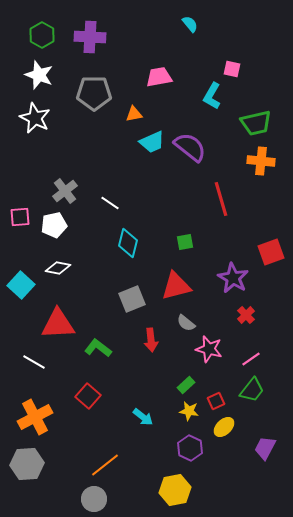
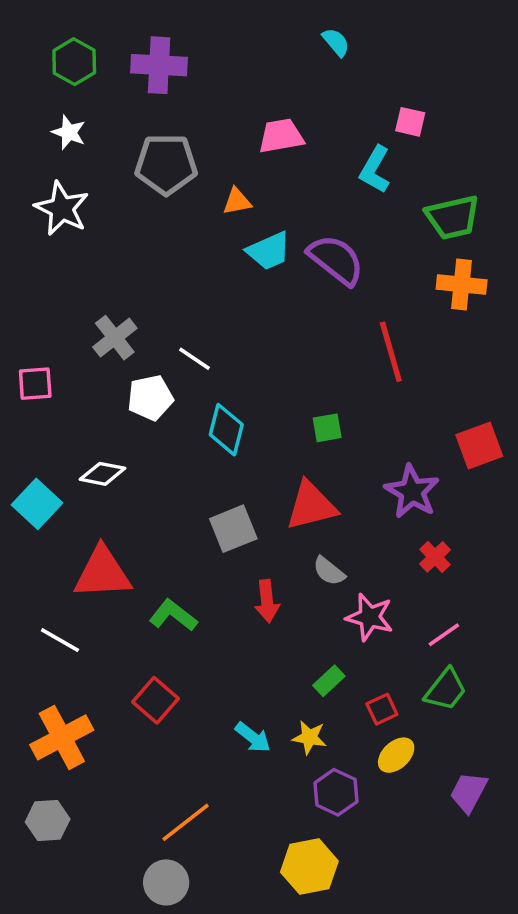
white star: (39, 75) -> (69, 132), size x0.7
white pentagon: (54, 225) -> (150, 398), moved
yellow star: (189, 411) -> (309, 737), moved
gray hexagon: (27, 464) -> (48, 821), size x0.7

